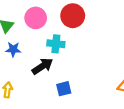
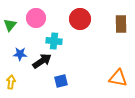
red circle: (73, 16) -> (80, 19), moved
blue star: (13, 49) -> (20, 54), moved

